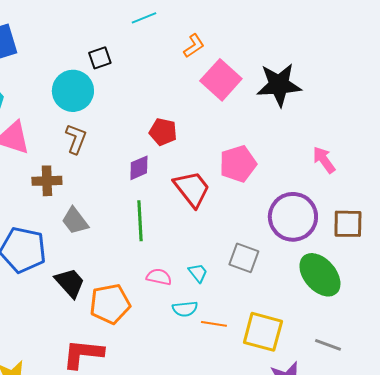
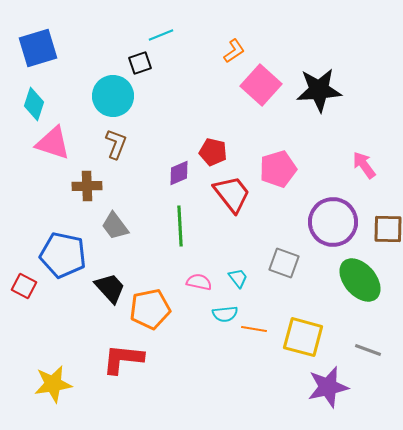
cyan line: (144, 18) -> (161, 35), moved
red pentagon: (163, 132) -> (213, 152), moved

